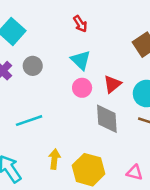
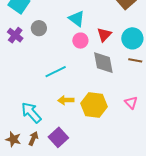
cyan line: (29, 121) -> (56, 72), moved
yellow arrow: (54, 159) -> (66, 100), turned -91
pink triangle: (135, 173) -> (131, 103), turned 40

